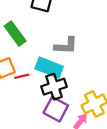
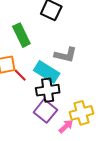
red line: (22, 76) -> (20, 75), turned 48

